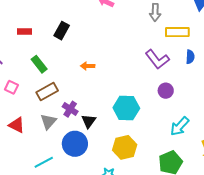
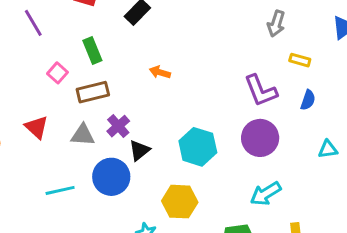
yellow rectangle: (177, 32) -> (300, 60), size x0.6
pink square: (11, 87) -> (57, 73), moved
purple circle: (166, 91) -> (260, 138), size x1.6
gray triangle: (48, 121) -> (83, 135), turned 36

